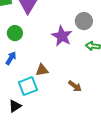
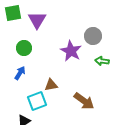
brown arrow: (75, 86) -> (84, 101), size x1.5

